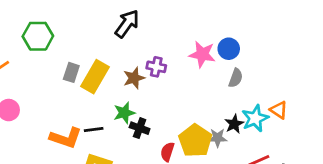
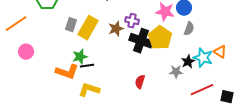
green star: (124, 113) -> (80, 57), moved
cyan star: (255, 118) -> (203, 58), turned -30
black cross: (140, 128) -> (141, 41), moved, size x1.6
yellow pentagon: (195, 141) -> (160, 38), moved

